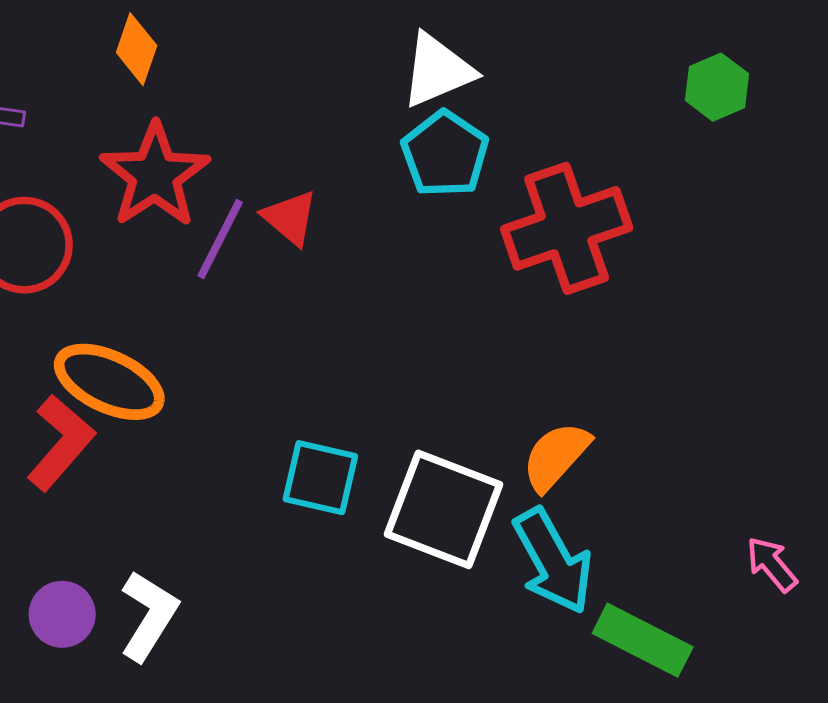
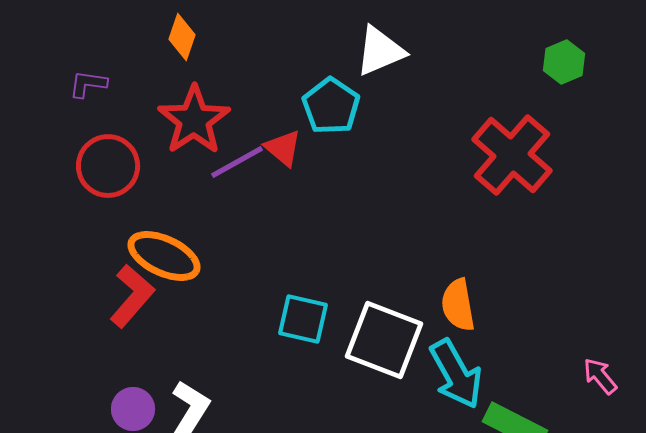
cyan pentagon: (445, 154) -> (331, 106), moved
red cross: (567, 228) -> (512, 155), moved, turned -30
purple line: (220, 239) -> (237, 162), turned 34
orange semicircle: (556, 456) -> (458, 305), turned -52

